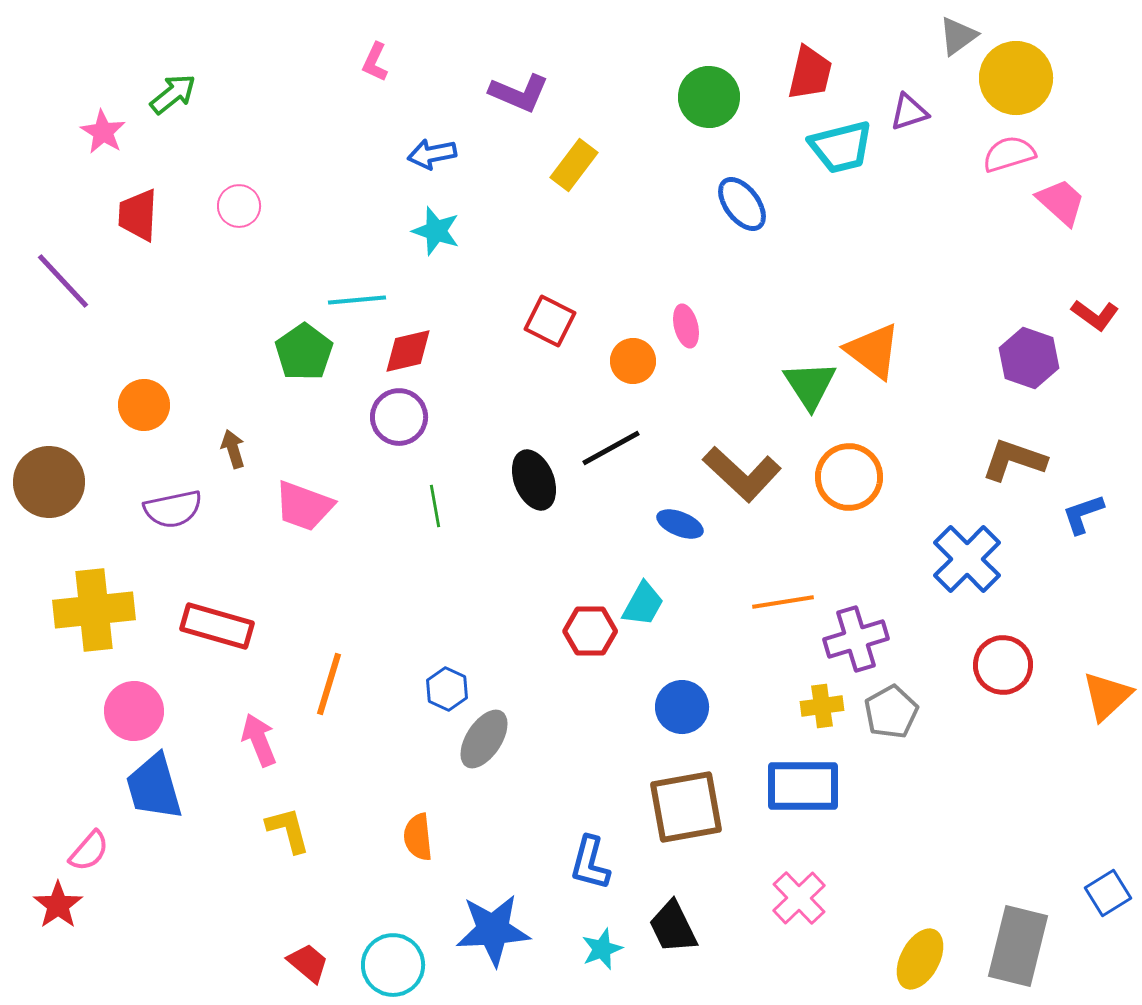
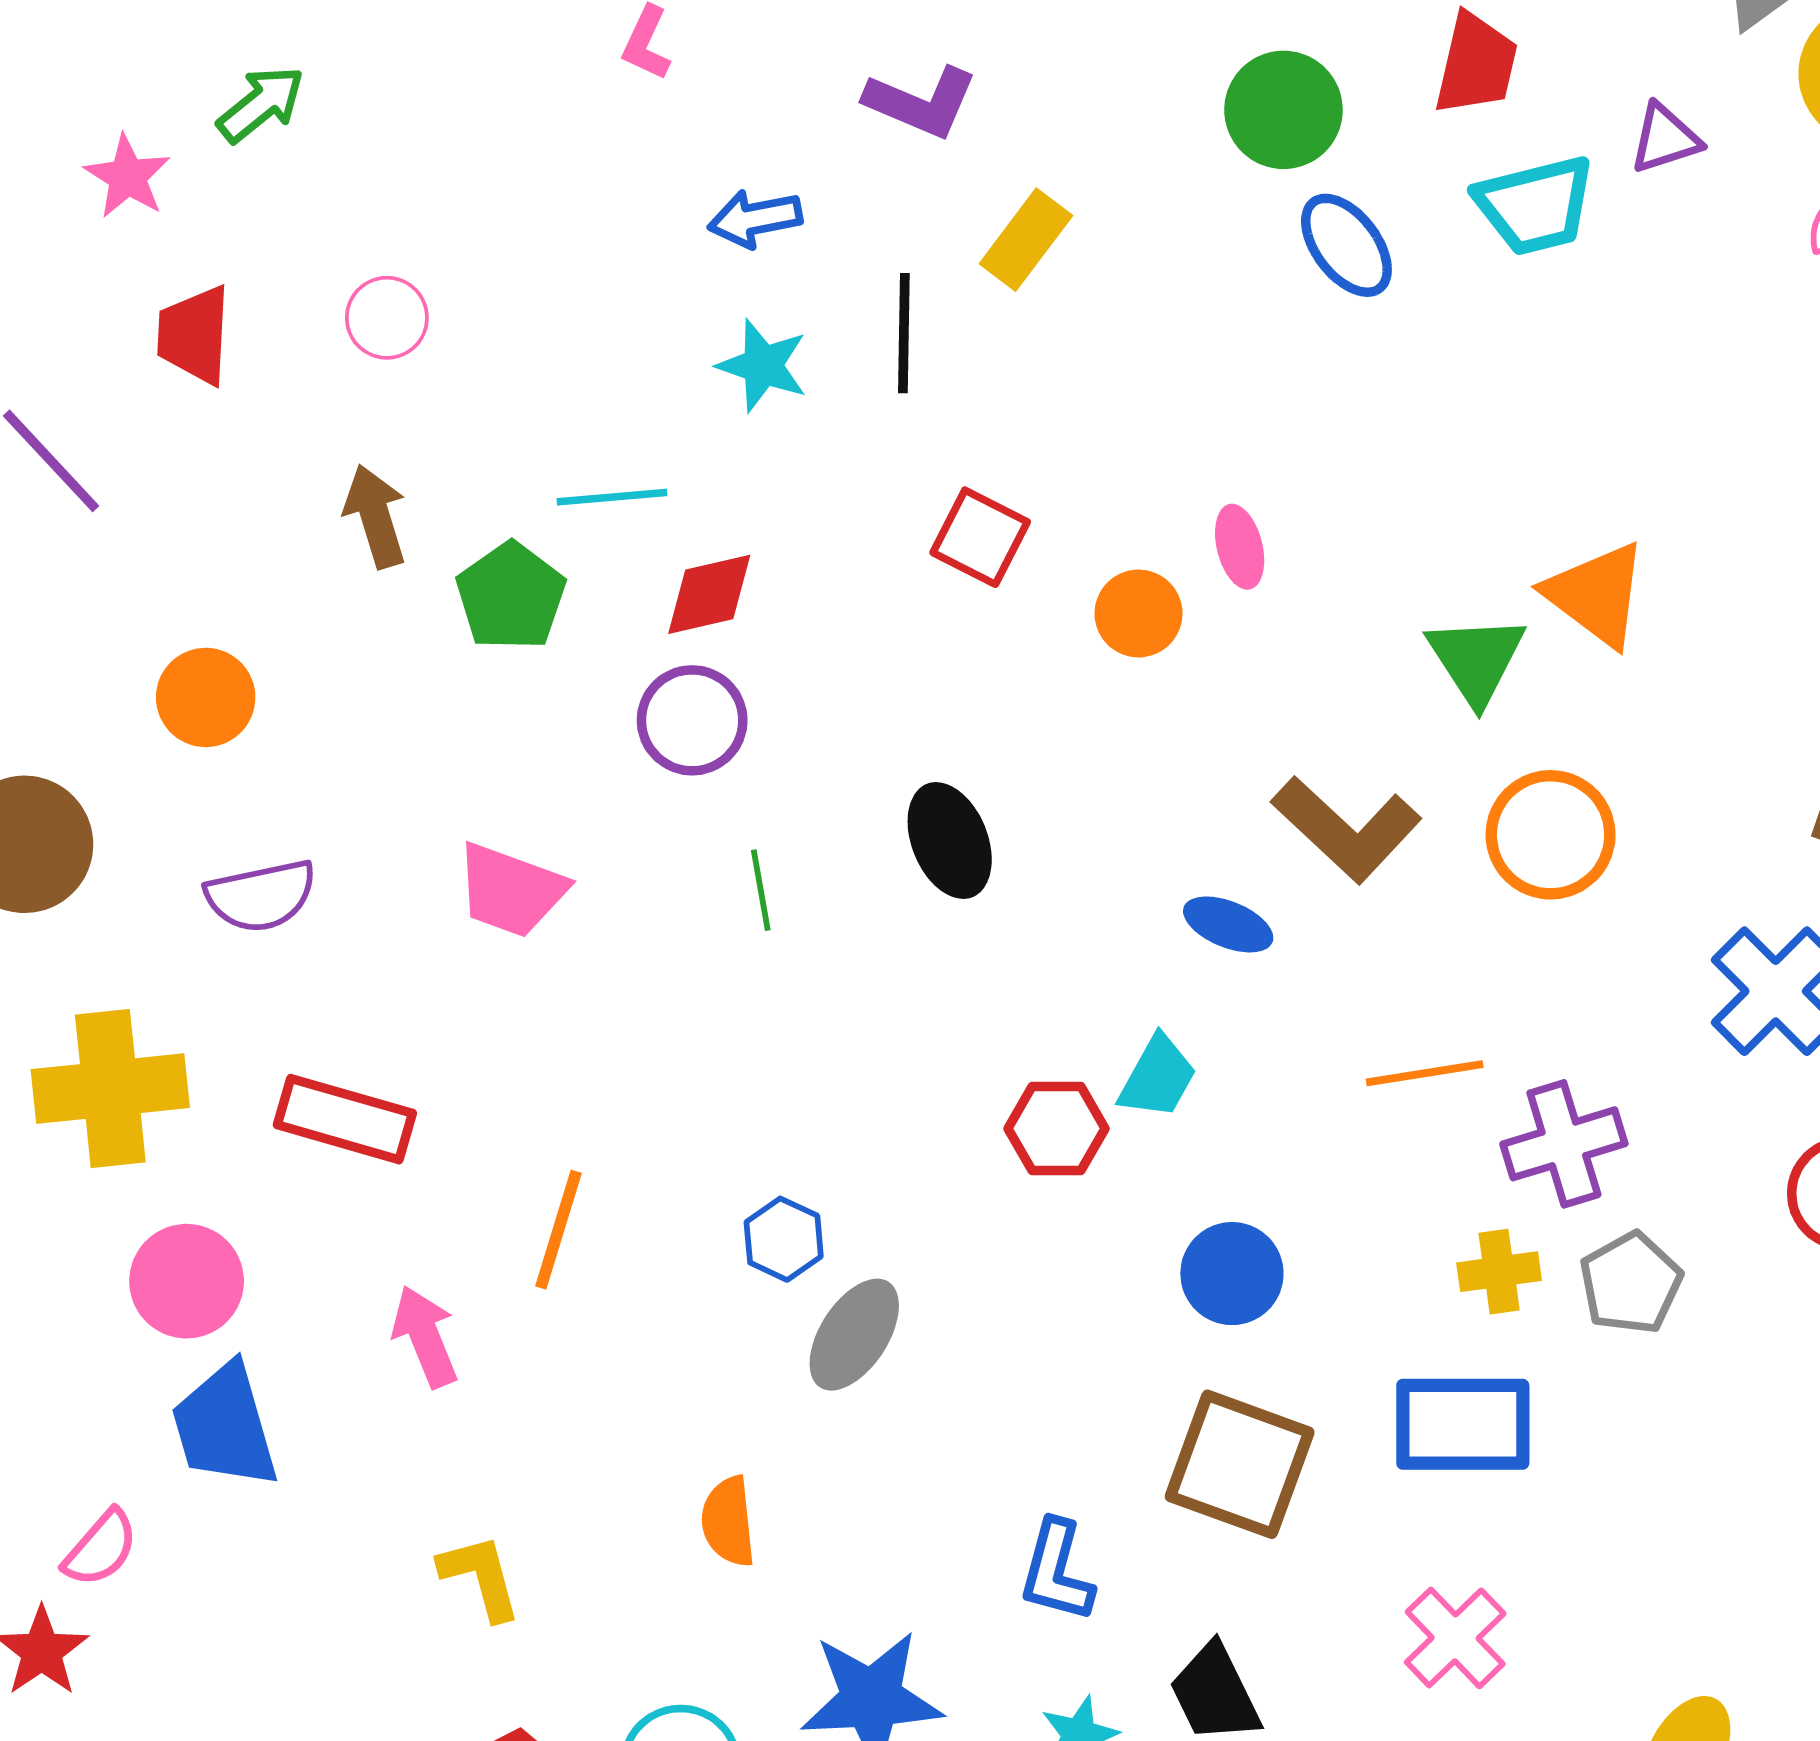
blue ellipse: (742, 204) -> (1346, 245), moved
black line: (611, 448) -> (904, 333), moved, turned -60
brown arrow: (233, 449) -> (375, 516), moved, size x1.4
brown square: (686, 807) -> (1240, 1464), turned 30
yellow L-shape: (288, 830) -> (480, 1577), moved

